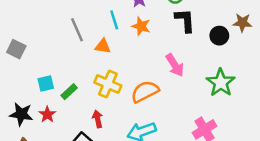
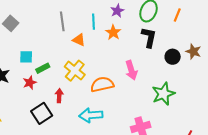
red star: (47, 114) -> (30, 83), moved

